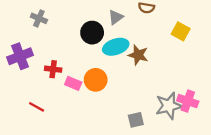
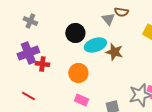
gray triangle: (116, 17) -> (108, 19), moved, turned -32
purple cross: (20, 56) -> (28, 53), moved
pink rectangle: (73, 83) -> (81, 100), moved

